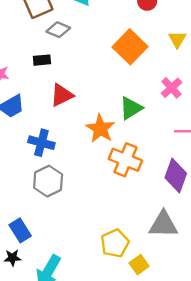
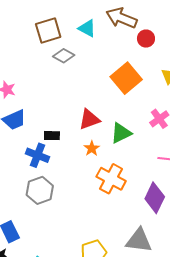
black rectangle: (42, 60) -> (52, 136), moved
red triangle: (62, 95) -> (89, 119), moved
orange star: (100, 129) -> (92, 148), size x0.6

